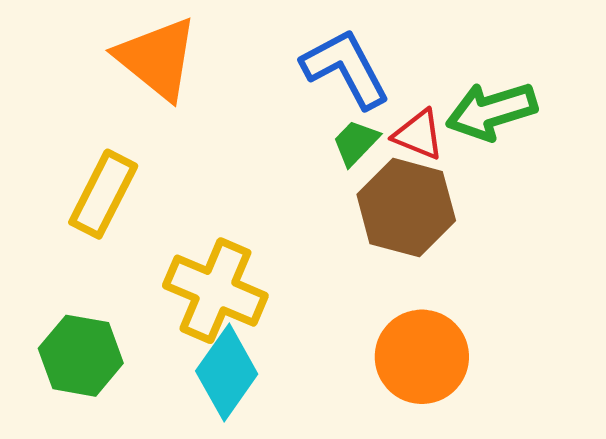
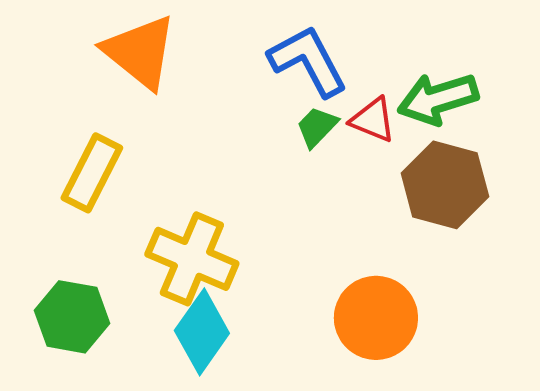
brown hexagon: (406, 208) -> (445, 185), moved

